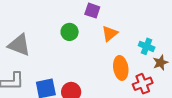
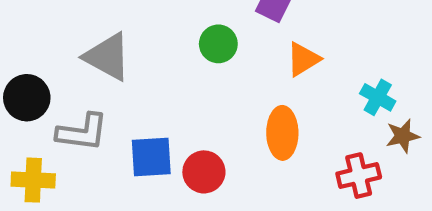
orange ellipse: (121, 68) -> (282, 133), moved

